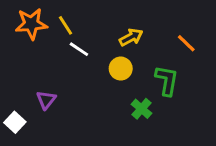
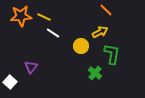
yellow line: (66, 25) -> (44, 17), turned -32
yellow arrow: (131, 37) -> (100, 32), moved
orange line: (186, 43) -> (106, 10), moved

